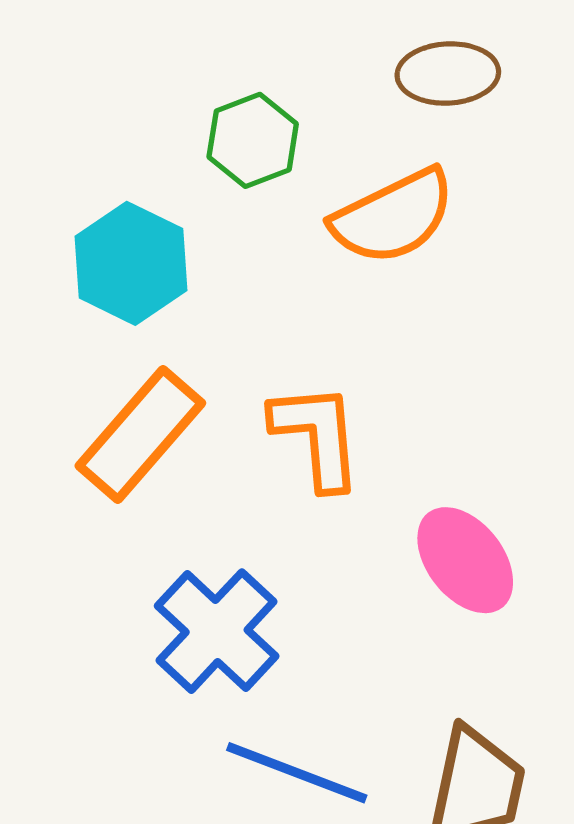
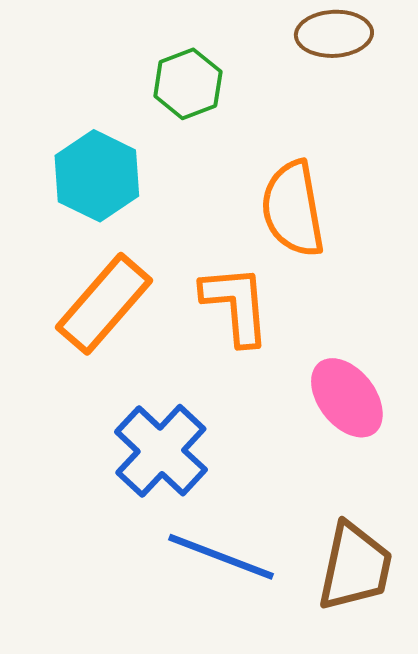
orange semicircle: (393, 217) -> (293, 209), moved, turned 106

